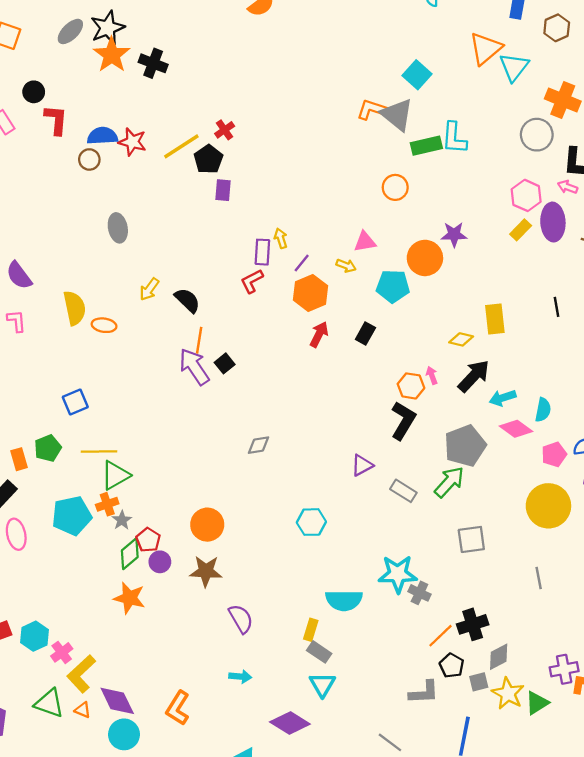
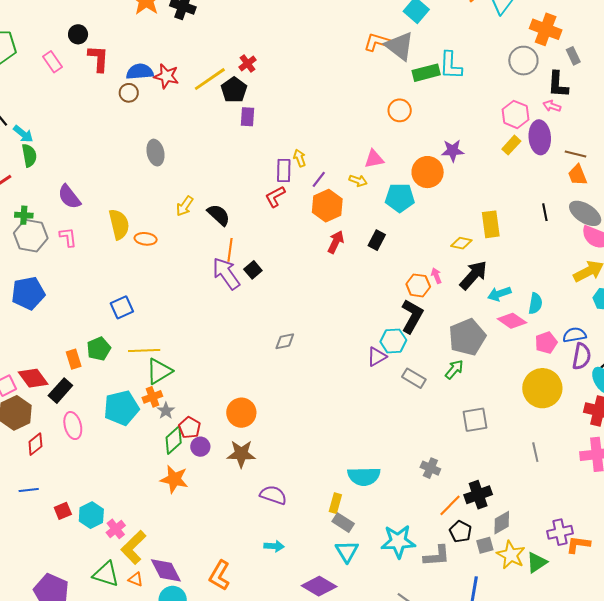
green arrow: (449, 482) -> (454, 369), size x0.7
cyan hexagon: (311, 522) -> (393, 341), moved
cyan star: (398, 574) -> (398, 541), moved
purple semicircle: (241, 619) -> (273, 495), turned -40

